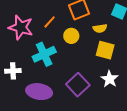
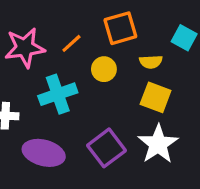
pink star: (21, 27) -> (25, 48), turned -30
white star: (110, 79) -> (158, 144), size x1.4

